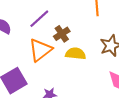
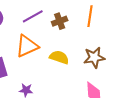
brown cross: (62, 34) -> (60, 21), moved

